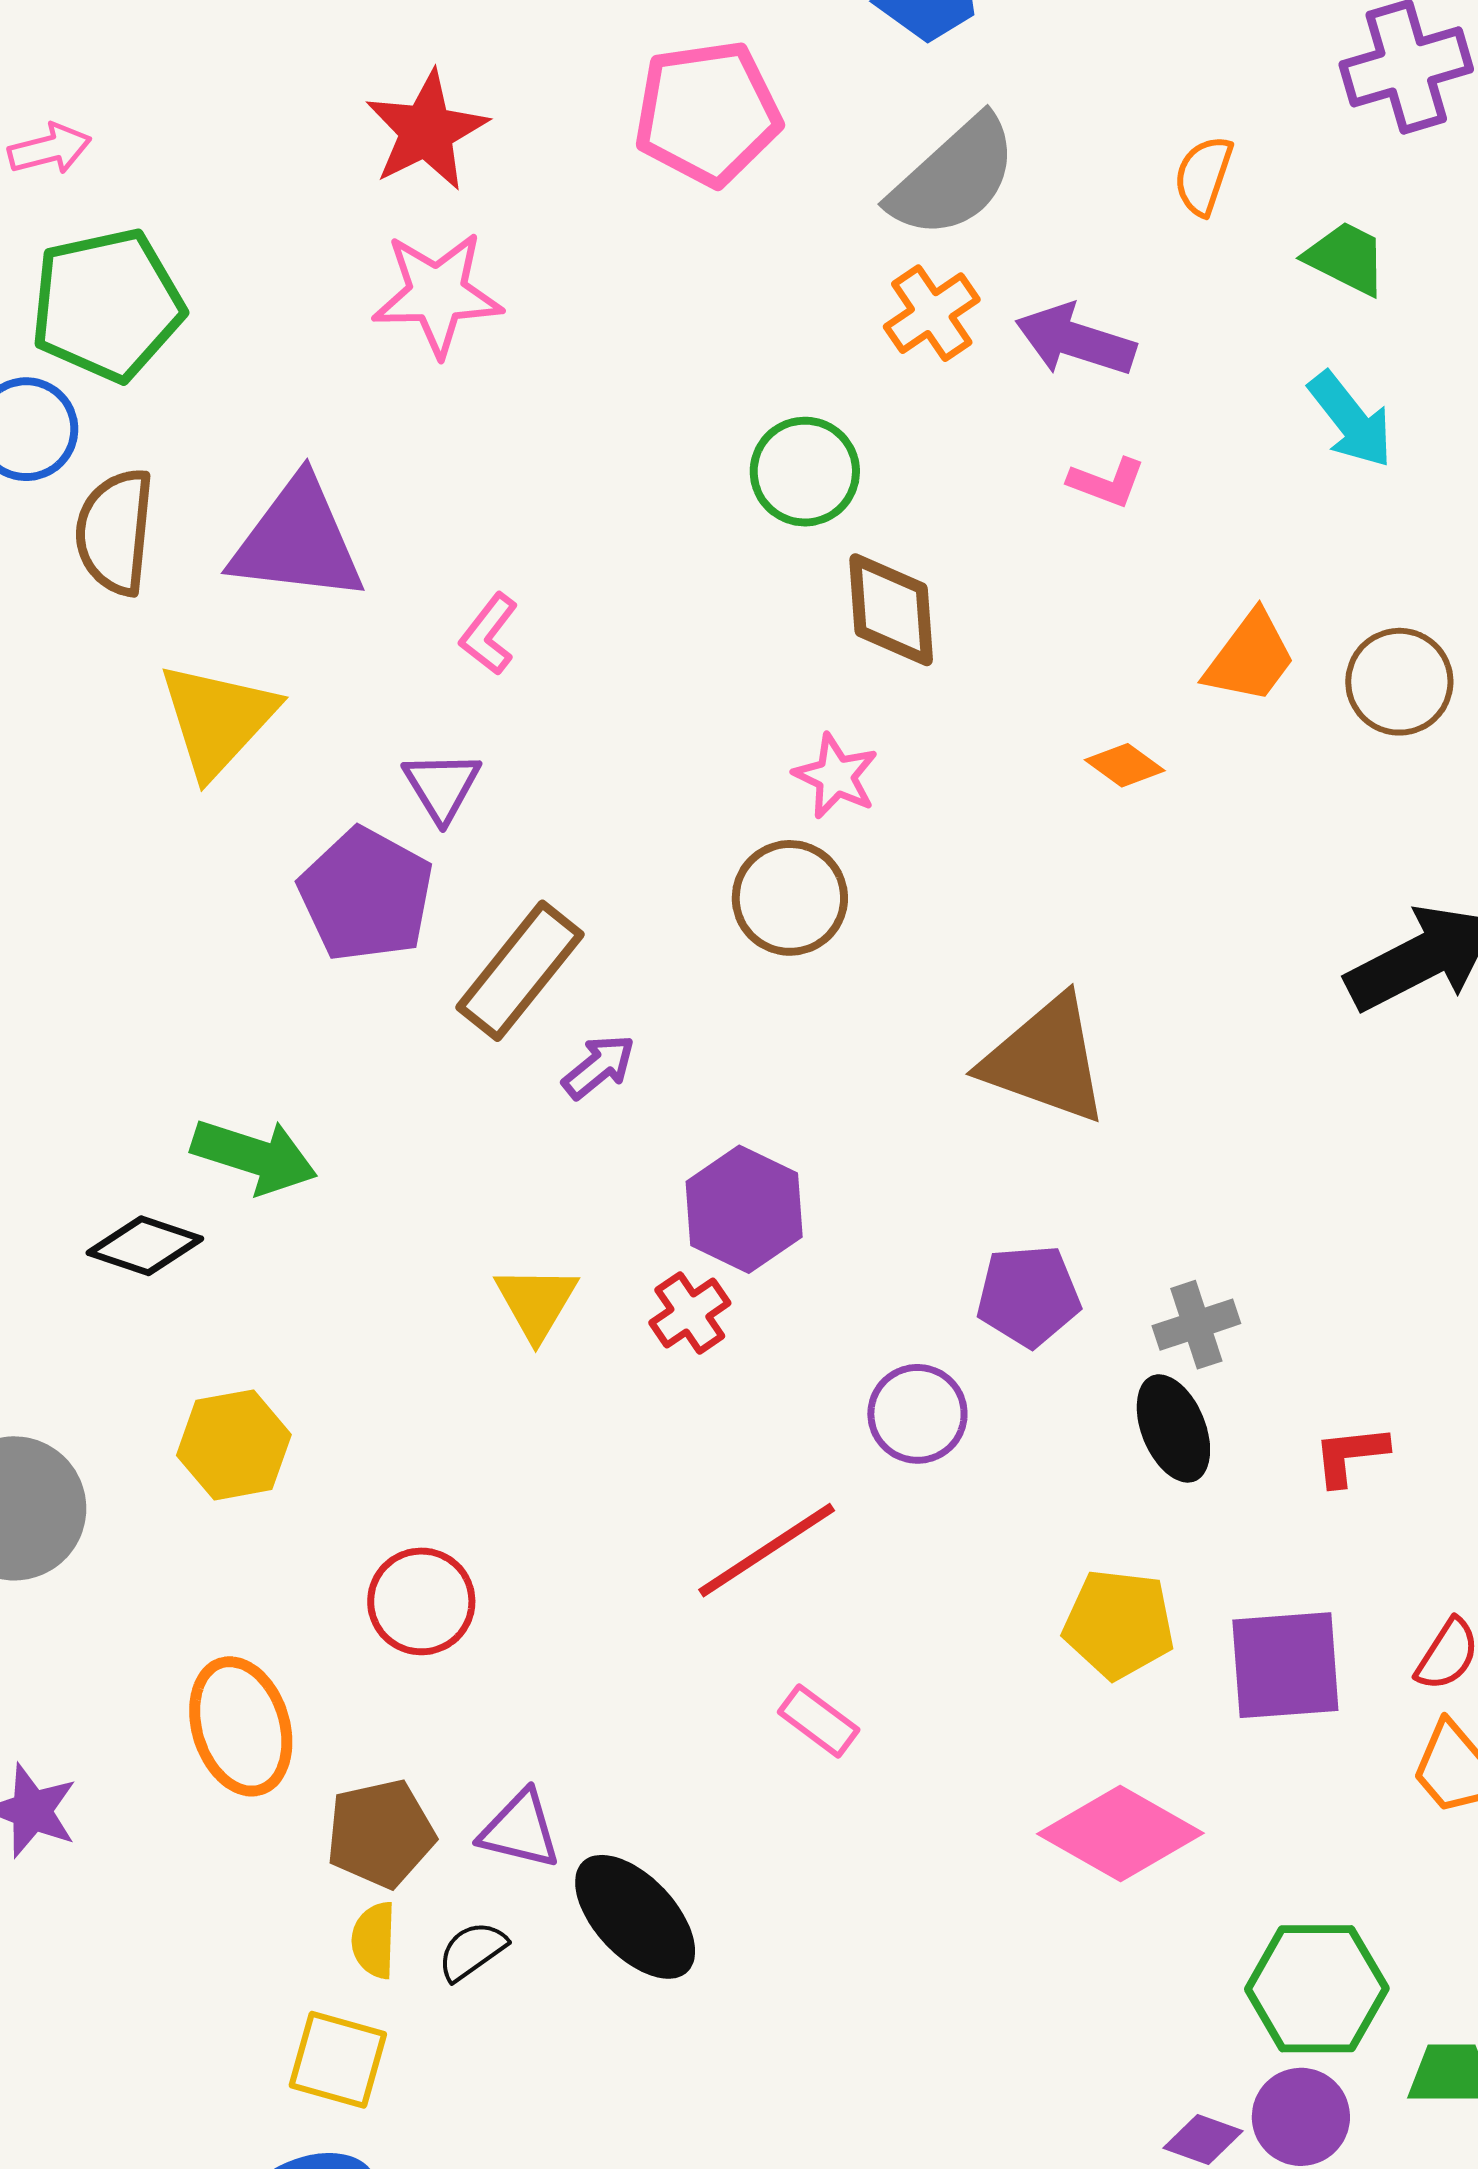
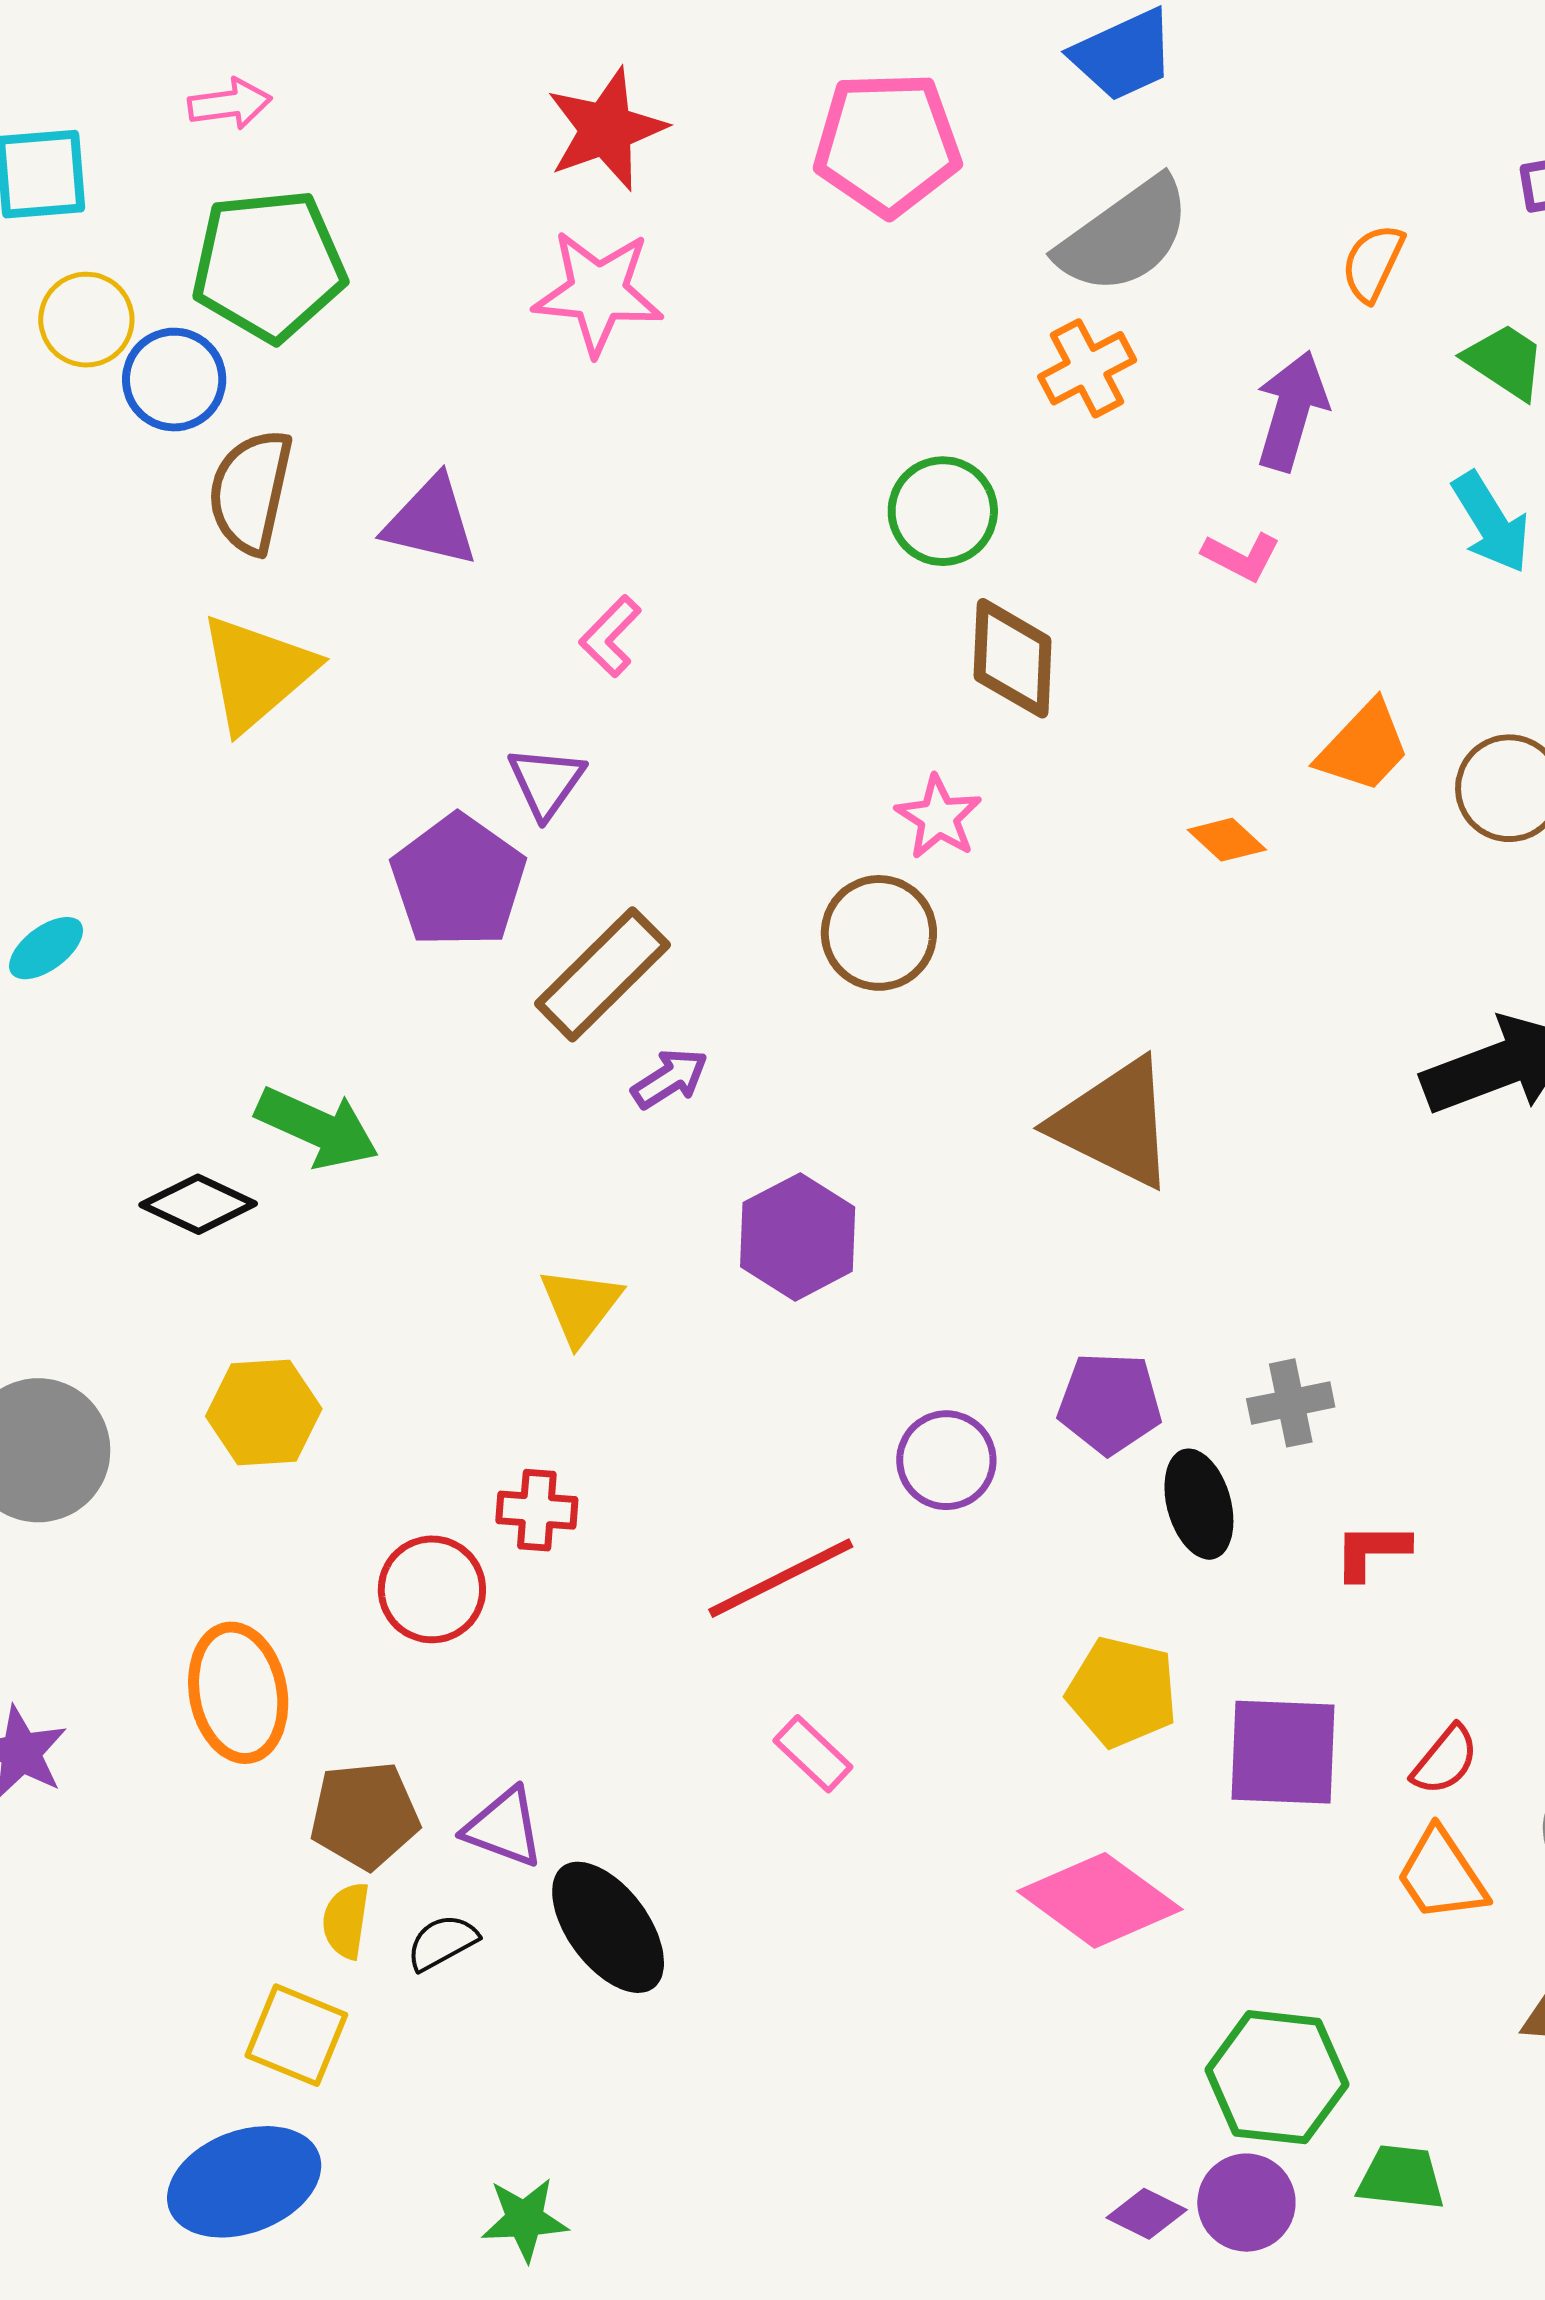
purple arrow: (1075, 340) -> (1292, 411), moved, turned 82
purple triangle: (297, 541) -> (431, 521), size x0.7
yellow triangle: (218, 719) -> (257, 673), moved
purple pentagon: (1028, 1296) -> (1110, 1403), moved
red cross: (690, 1313) -> (537, 1510), moved, turned 32
gray cross: (1196, 1325) -> (1291, 1403), moved

